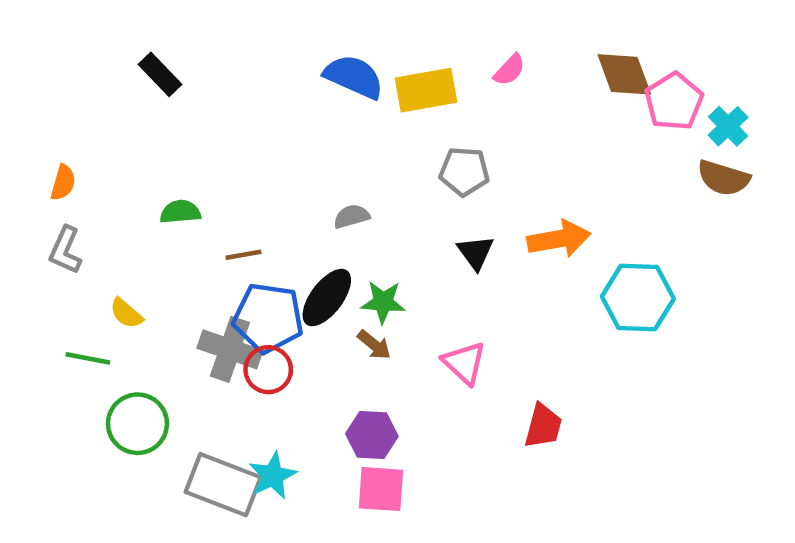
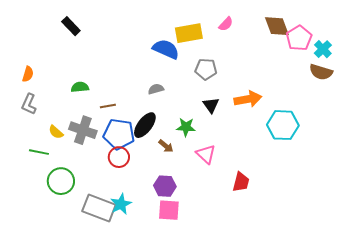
blue semicircle: (354, 77) -> (166, 49), moved
green star: (383, 302) -> (186, 127), moved
gray cross: (230, 349) -> (83, 130), moved

